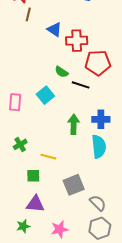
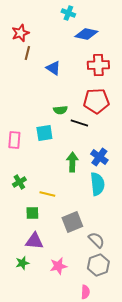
red cross: (77, 41) -> (98, 65), moved
green semicircle: (62, 72) -> (60, 110), turned -40
cyan square: (45, 95) -> (44, 133), turned 30
blue cross: (101, 119) -> (99, 157), turned 36

